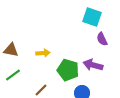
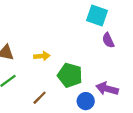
purple arrow: (93, 65) -> (107, 89), moved

